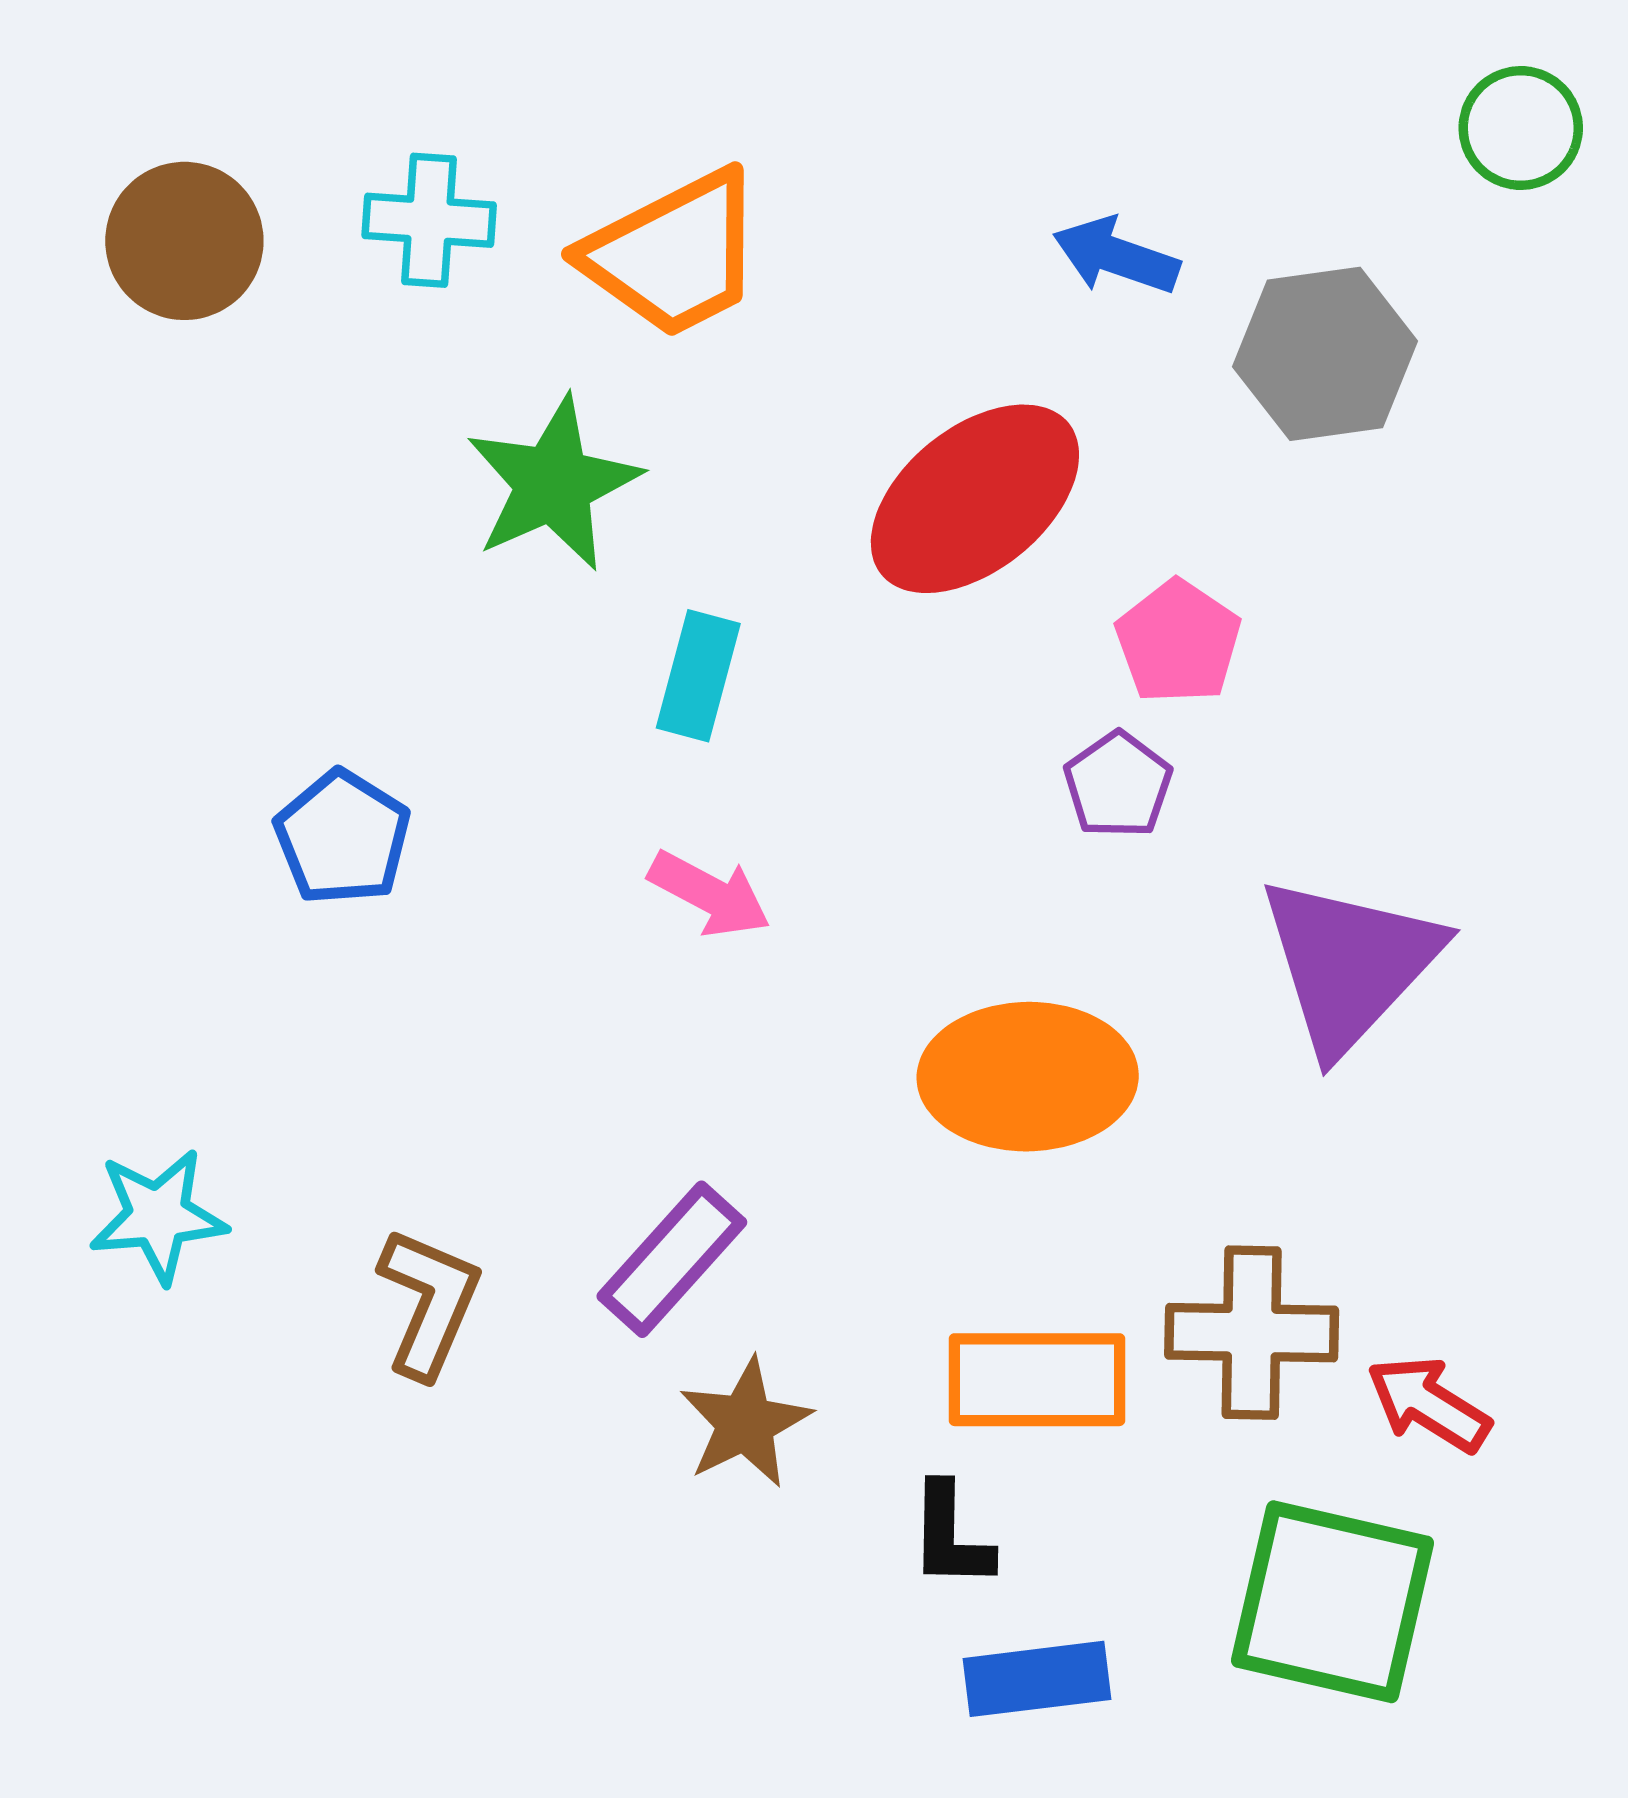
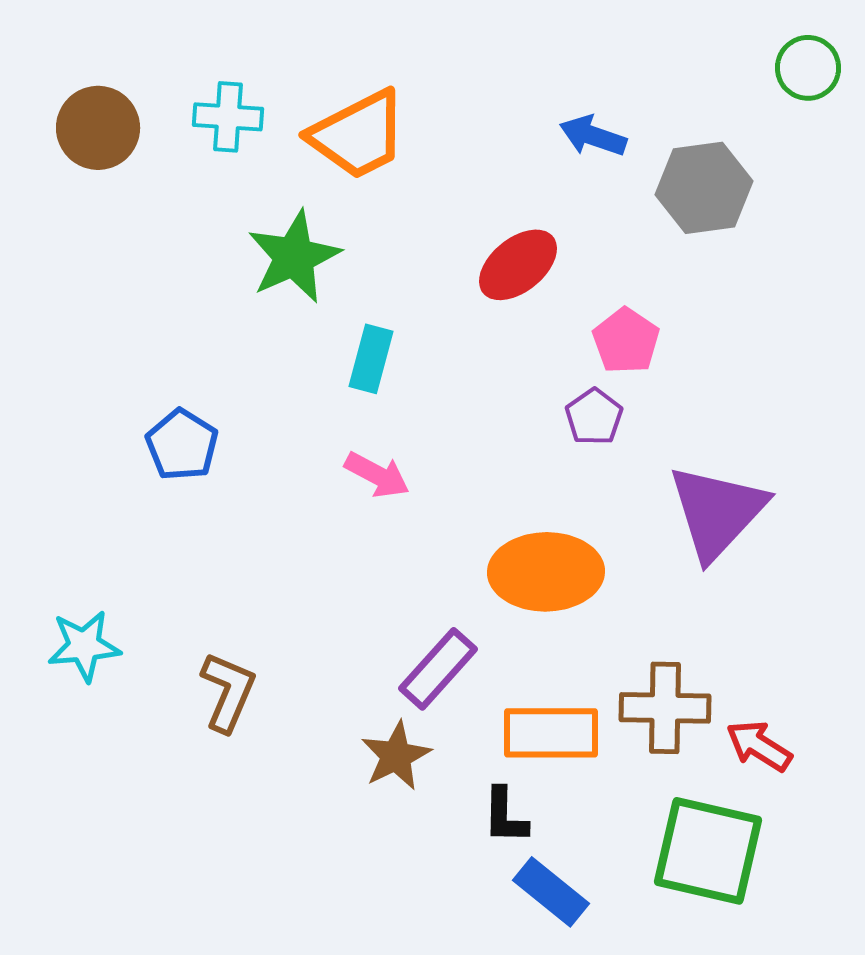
red ellipse: (975, 499) -> (518, 265), size x0.7
purple rectangle: (672, 1259) -> (438, 669), moved
blue rectangle: (1037, 1679) -> (551, 892), turned 46

